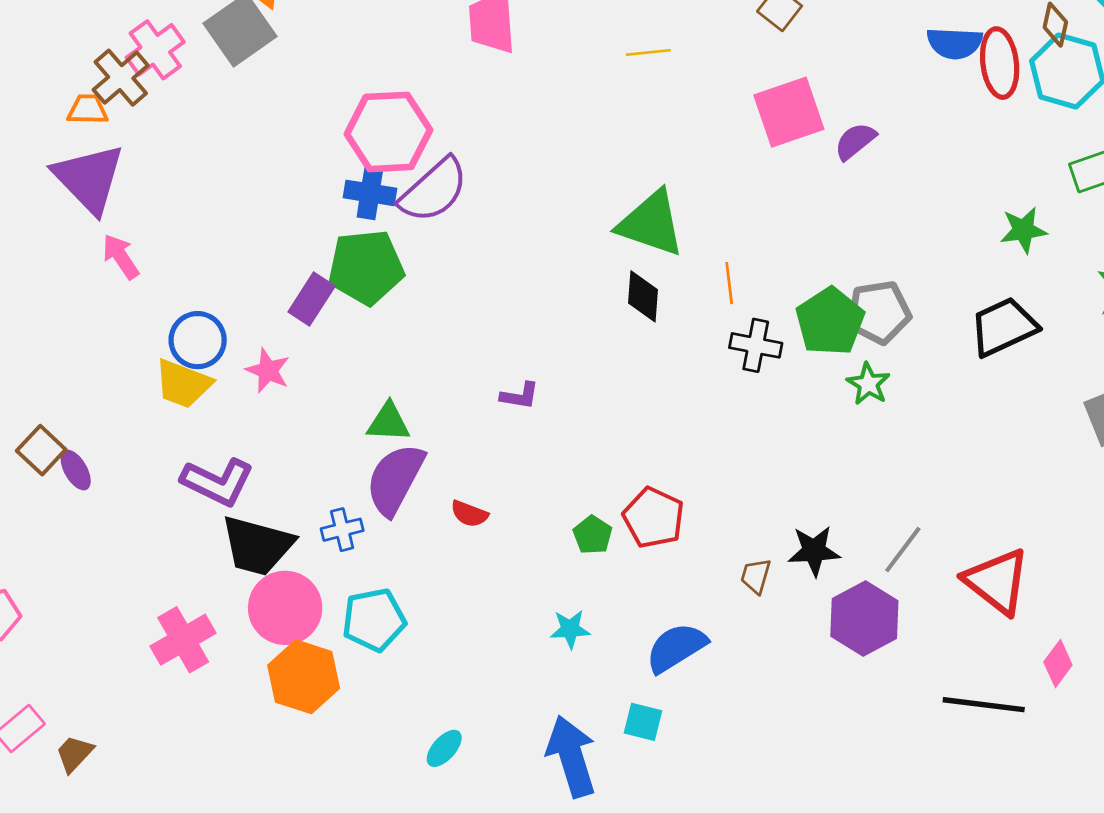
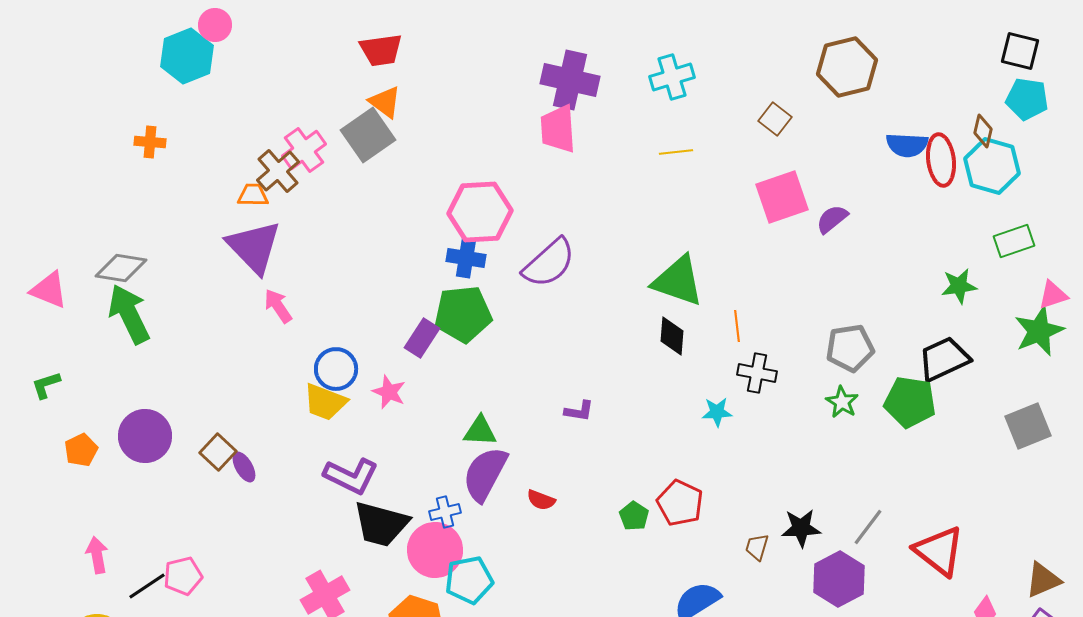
purple semicircle: (434, 190) -> (549, 263), moved
green pentagon: (830, 322) -> (910, 402), moved, turned -30
pink circle: (285, 608) -> (435, 550), moved
cyan star: (570, 629) -> (717, 412), moved

